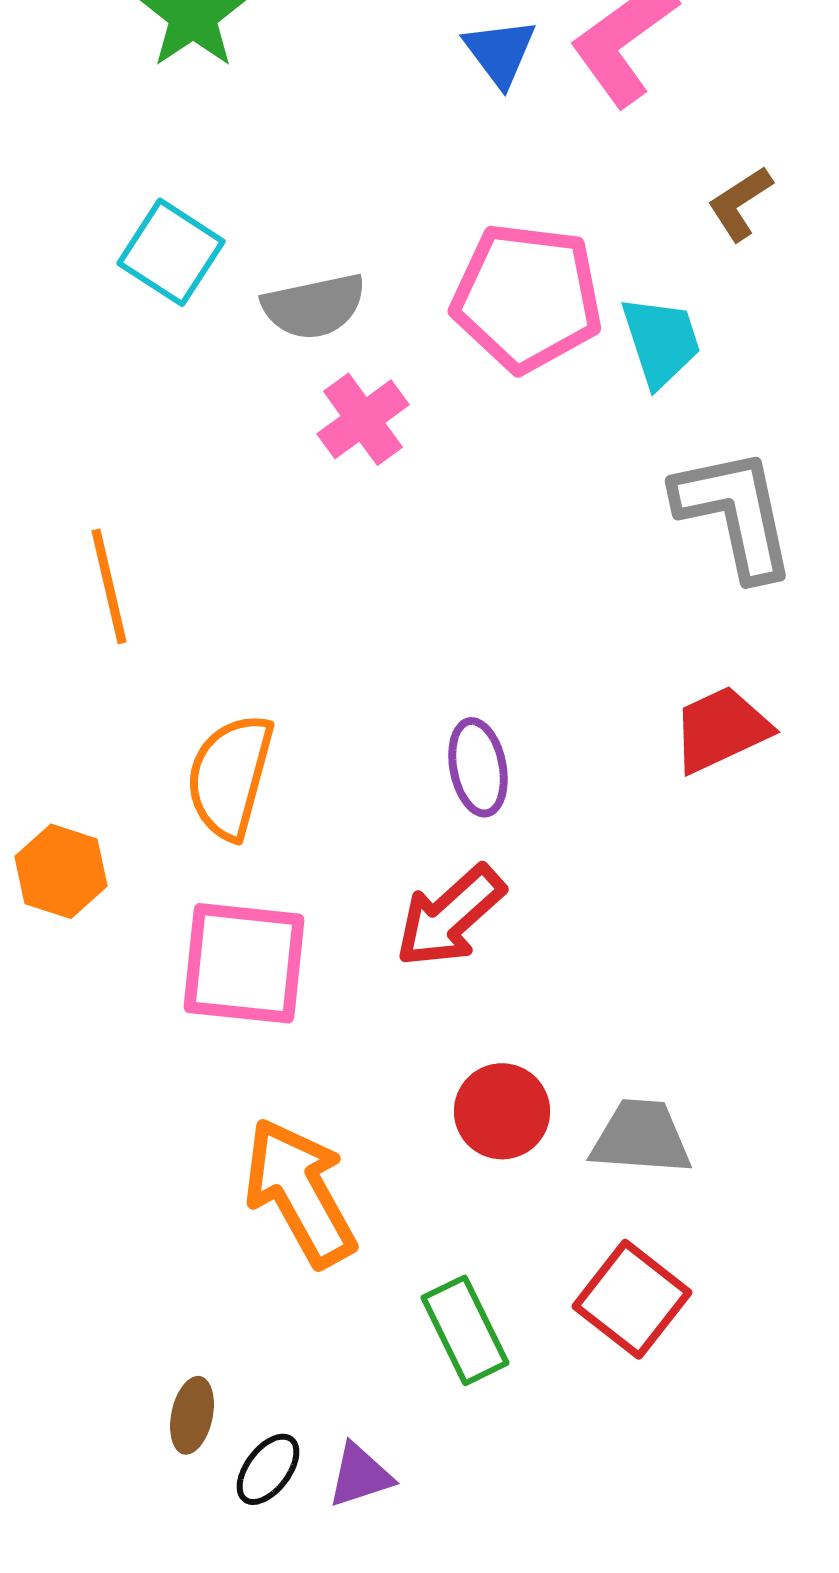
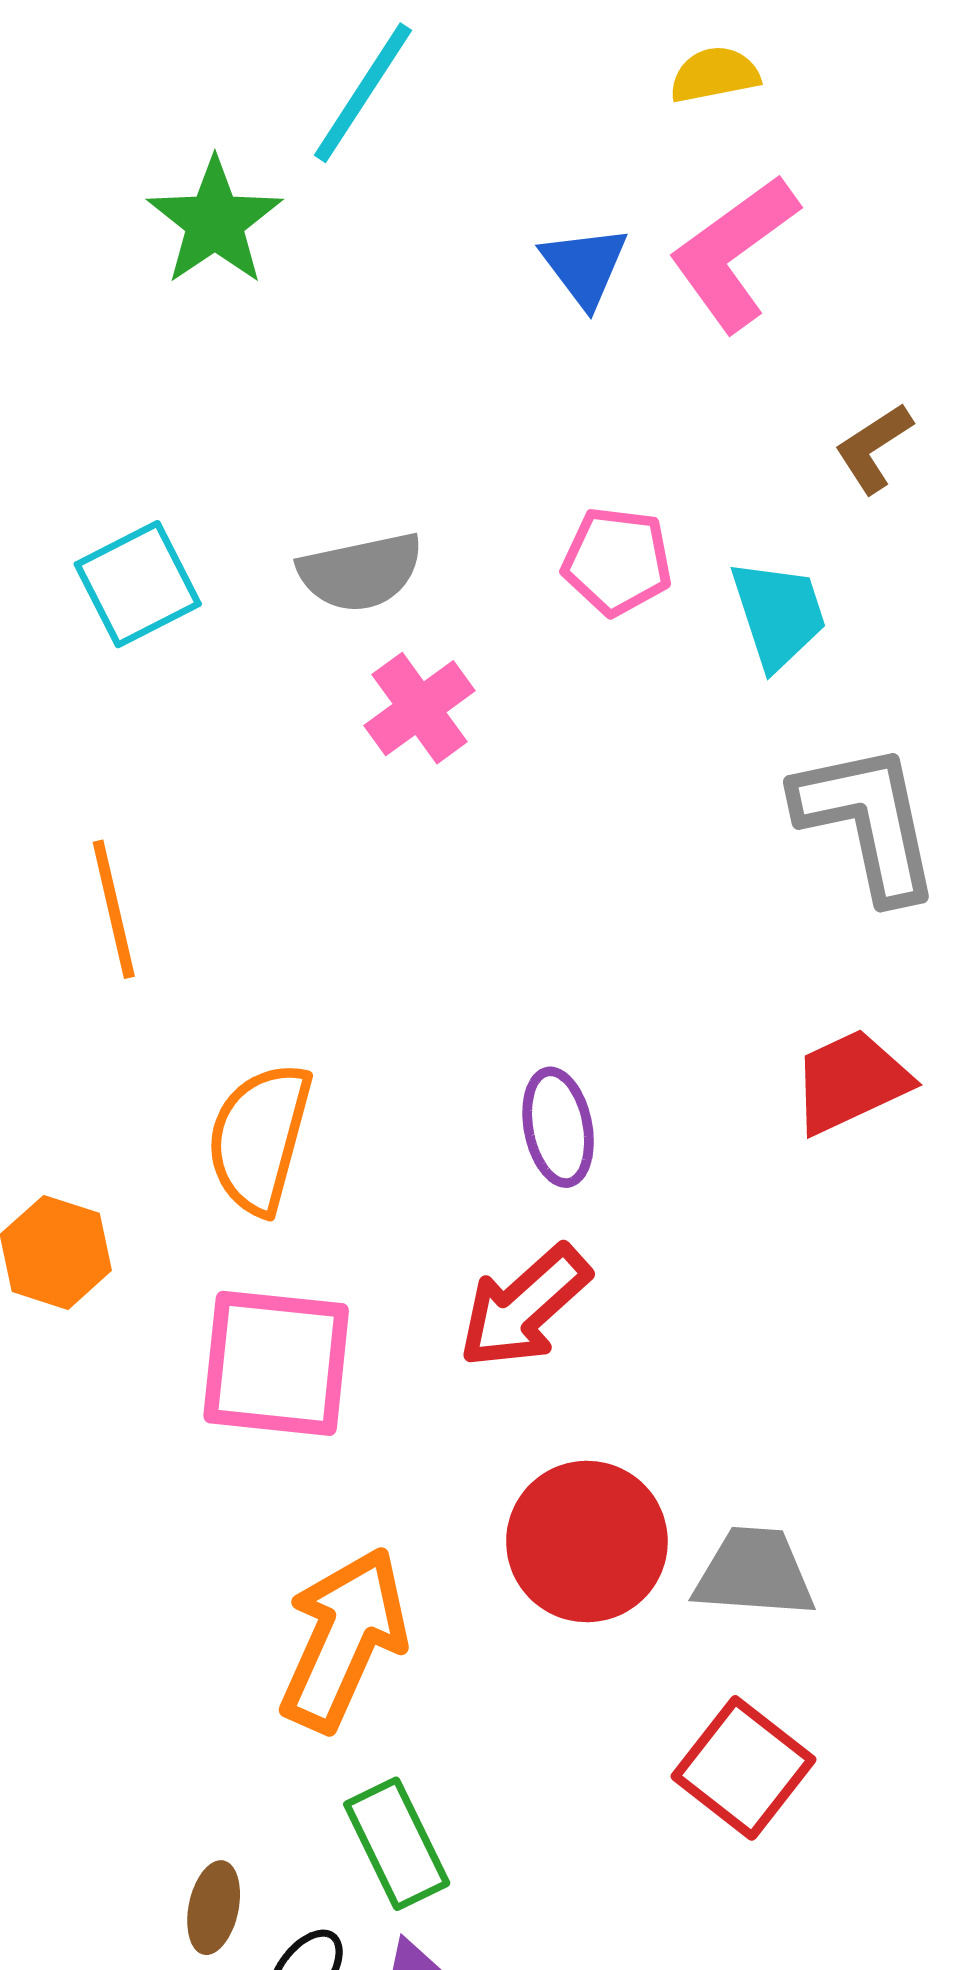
cyan square: (171, 252) -> (138, 584), moved, turned 30
pink pentagon: (527, 297) -> (617, 561), size x0.6
red circle: (502, 1111) -> (587, 1542), size x1.4
orange arrow: (300, 1192) -> (344, 1639), turned 53
green rectangle: (465, 1330) -> (397, 1844), moved

